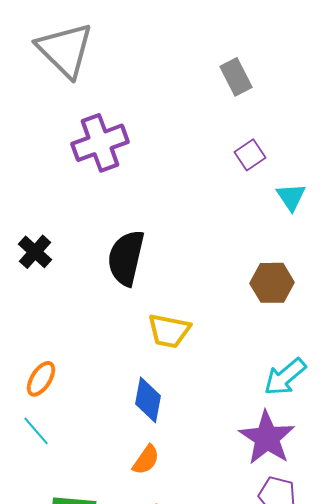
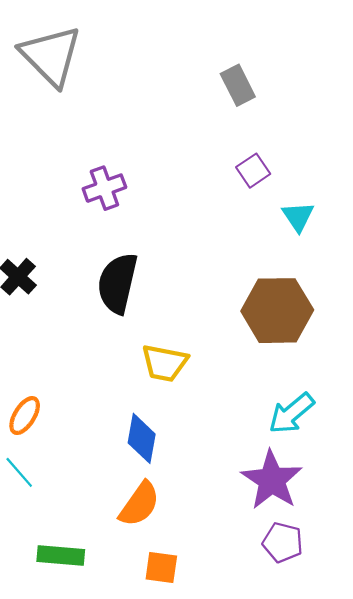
purple cross: (100, 143) -> (104, 188), moved, size x0.7
brown hexagon: (272, 283) -> (277, 311), size x1.5
orange semicircle: (146, 460) -> (139, 504), size x1.4

